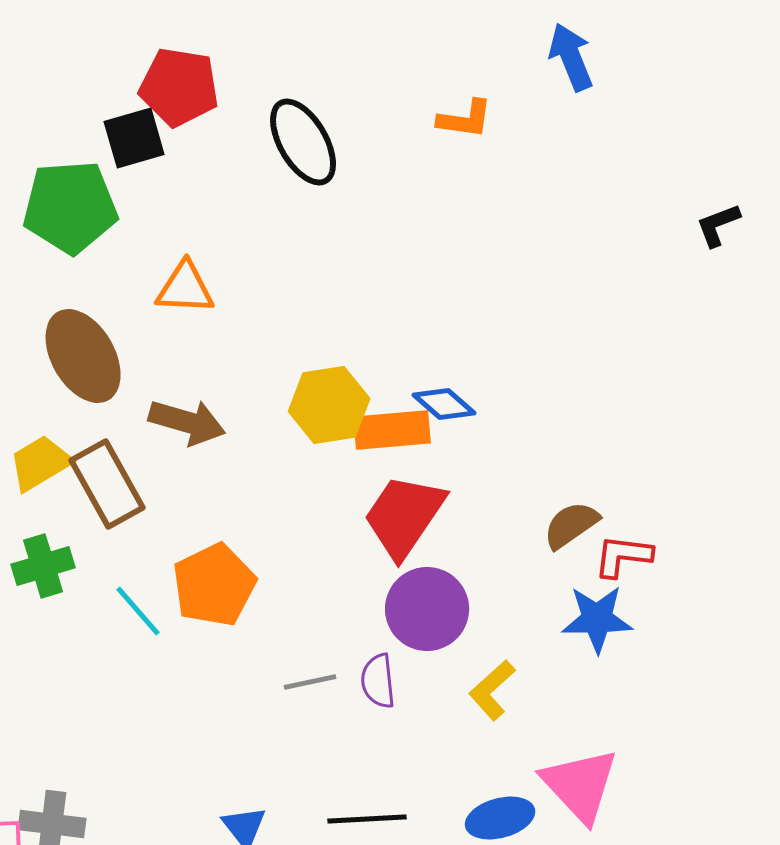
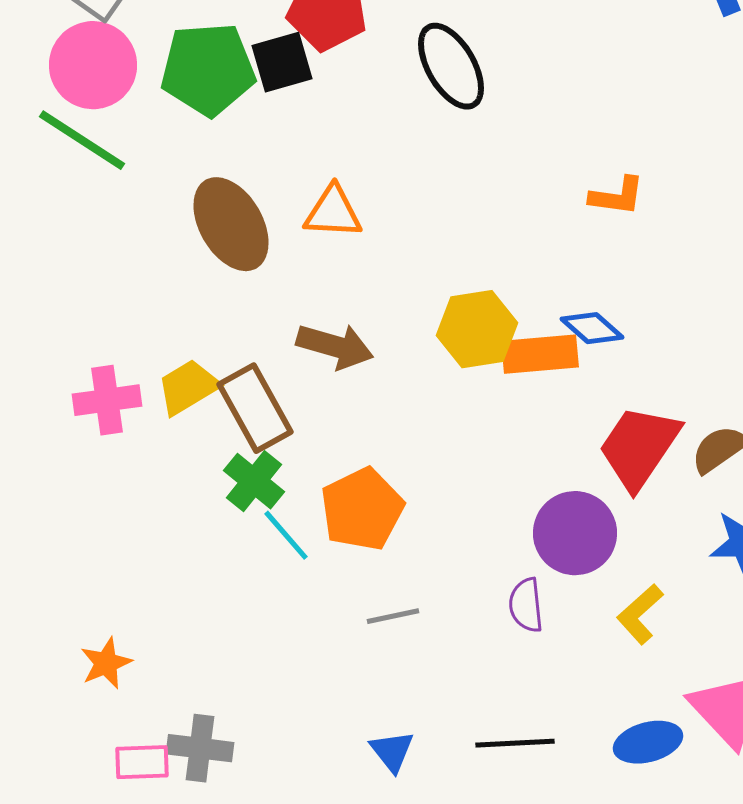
orange L-shape: (465, 119) -> (617, 196), moved
green pentagon: (70, 207) -> (208, 69), moved
brown ellipse: (83, 356) -> (231, 224), moved
red trapezoid: (404, 516) -> (639, 447), moved
green cross: (43, 566) -> (254, 481), moved, turned -34
gray line: (310, 682) -> (393, 616), moved

